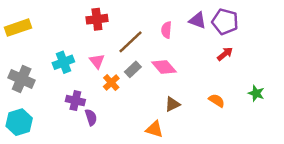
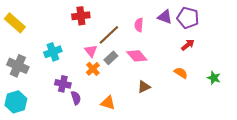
yellow rectangle: (18, 28) -> (15, 23), turned 60
pink triangle: (97, 61) -> (91, 51), moved
orange semicircle: (217, 101) -> (181, 73), moved
orange triangle: (154, 129) -> (108, 103), moved

